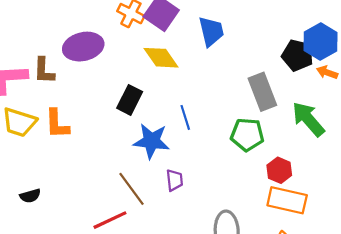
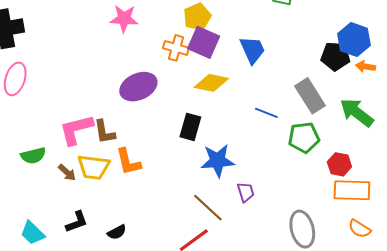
yellow diamond: (161, 58) -> (211, 83), turned -32
brown L-shape: (44, 71) -> (104, 132), moved
blue line: (185, 117) -> (266, 113), moved, turned -40

